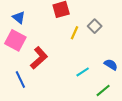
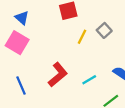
red L-shape: (39, 58) -> (58, 75), moved

